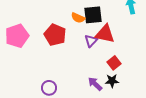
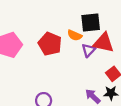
orange semicircle: (78, 18) -> (75, 35), moved

